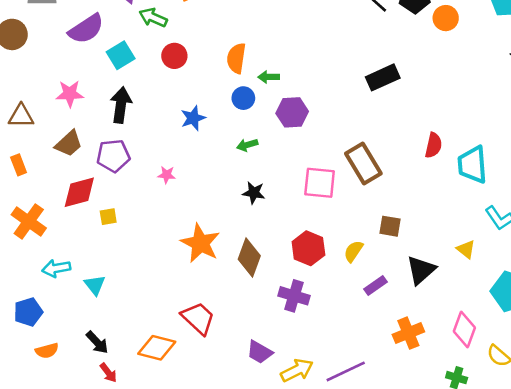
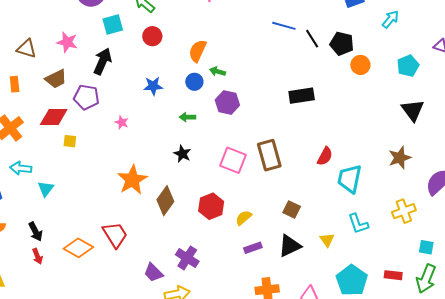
brown square: (390, 226) -> (292, 210), moved
purple cross: (294, 296) -> (187, 258), moved

